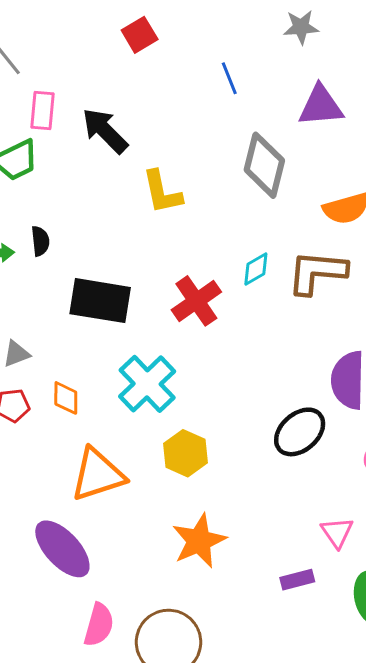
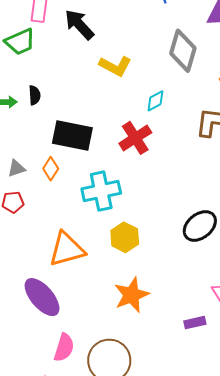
yellow L-shape: (162, 192) -> (115, 66), turned -52
cyan diamond: (256, 269) -> (155, 101), moved
cyan cross: (147, 384) -> (101, 191), turned 30
orange diamond: (66, 398) -> (51, 169), moved, turned 30

